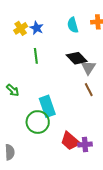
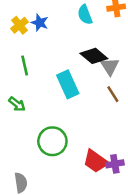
green line: (36, 56) -> (25, 66), moved
cyan rectangle: (47, 106) -> (68, 84), moved

